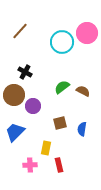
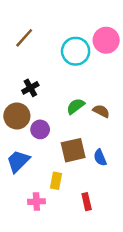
black cross: (25, 72) -> (30, 88), turned 32
brown square: (60, 123) -> (73, 150), size x1.5
blue semicircle: (82, 129) -> (100, 158), turned -32
red rectangle: (59, 165) -> (87, 202), moved

